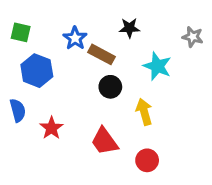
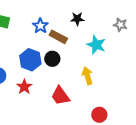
blue hexagon: (37, 71) -> (30, 60), moved
black circle: (110, 87) -> (52, 59), moved
red circle: (147, 160) -> (99, 115), moved

